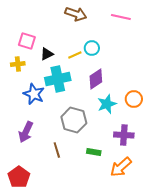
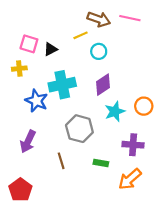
brown arrow: (76, 14) -> (99, 19), moved
black triangle: (47, 54) -> (50, 49), moved
yellow line: (75, 55) -> (80, 35), moved

